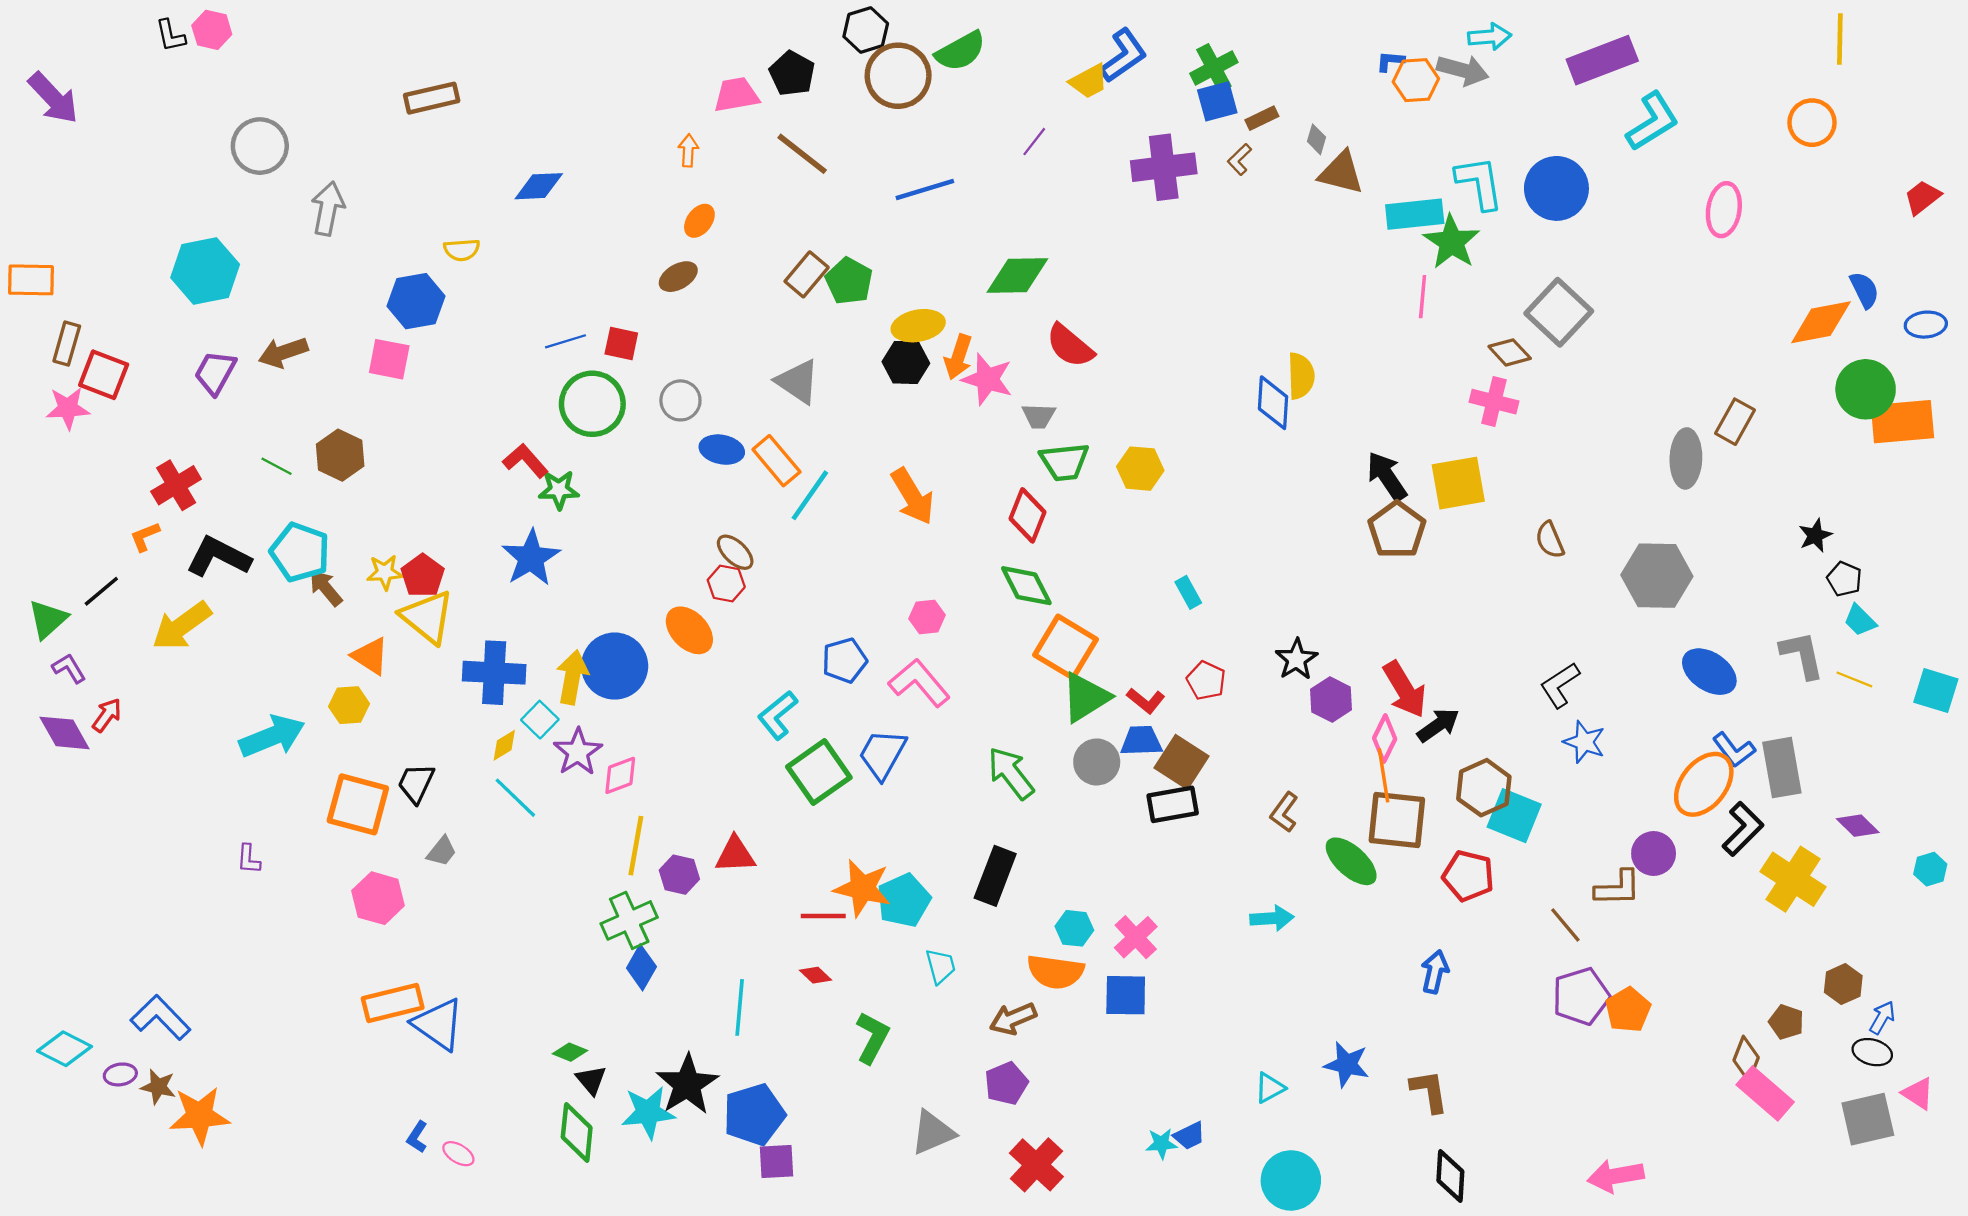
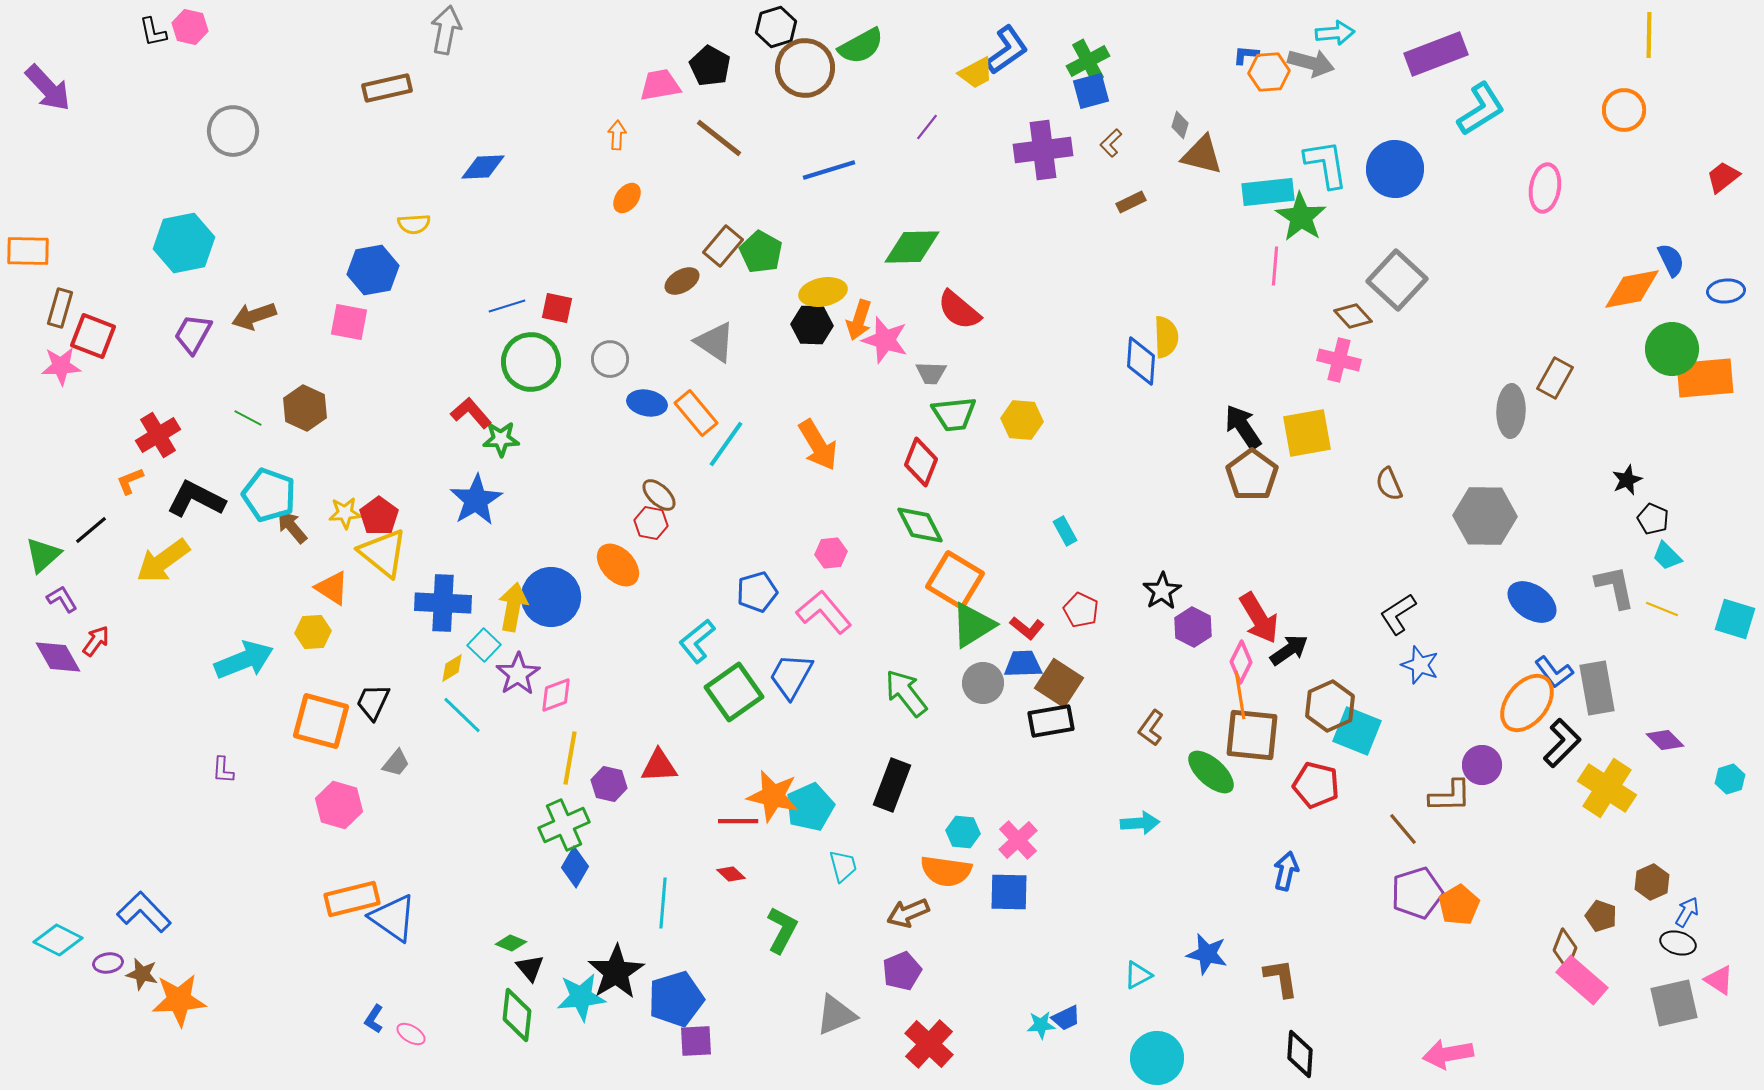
brown rectangle: (1262, 118) -> (1131, 202), moved
gray arrow: (328, 209) -> (446, 30), moved
brown ellipse: (678, 277) -> (682, 281), moved

